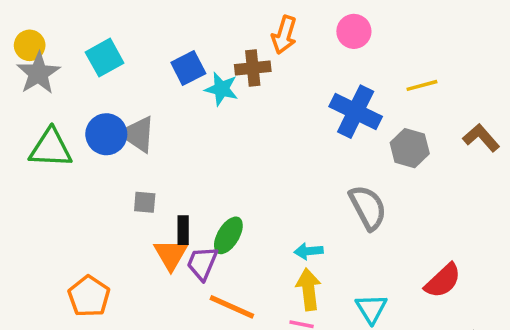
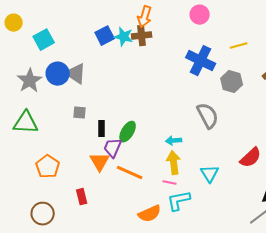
orange arrow: (284, 35) -> (145, 17), moved
cyan square: (105, 58) -> (44, 40), moved
gray star: (38, 73) -> (30, 81), moved
cyan star: (221, 89) -> (124, 37), moved
green triangle: (51, 148) -> (26, 123), moved
orange triangle: (171, 255) -> (100, 162), moved

